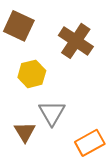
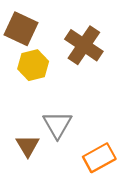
yellow hexagon: (32, 74) -> (33, 65), moved

